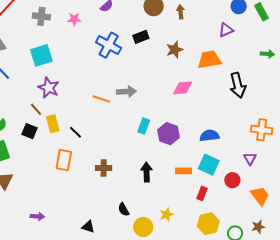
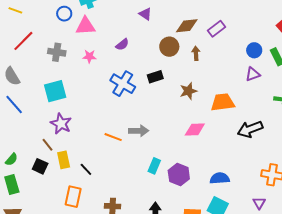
purple triangle: (226, 30) -> (253, 74), moved
black arrow: (238, 85) -> (250, 129), turned 80

